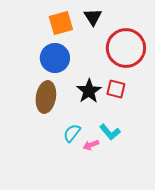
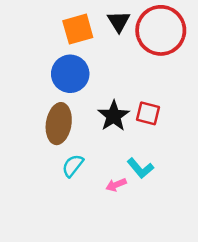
red circle: (126, 48) -> (161, 30), moved
cyan semicircle: (72, 133) -> (73, 166), moved

